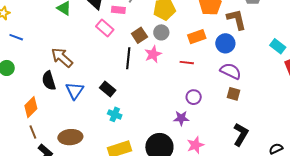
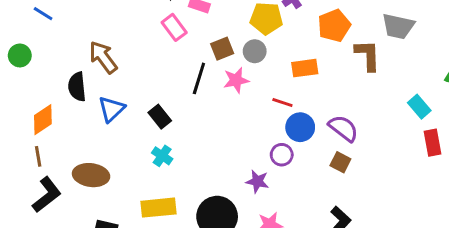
blue circle: (225, 43) -> (300, 127), moved

